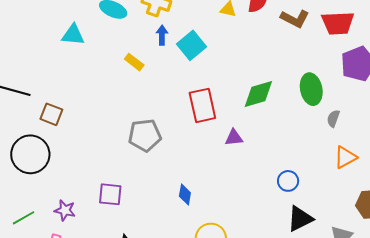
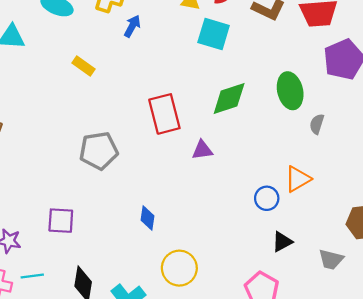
blue arrow: (162, 35) -> (132, 26), moved, turned 30
cyan square: (191, 45) -> (214, 34), moved, turned -32
orange triangle: (345, 157) -> (298, 179), moved
black triangle: (300, 219) -> (282, 242), size x0.7

